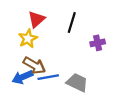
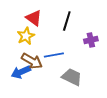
red triangle: (36, 19) -> (34, 18), turned -42
blue line: (48, 77) -> (54, 55), moved

